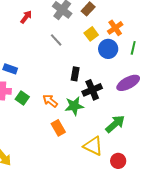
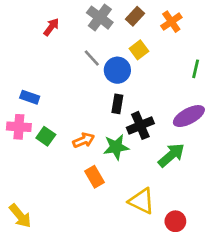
orange cross: (115, 28) -> (171, 22), moved
blue circle: (108, 49) -> (117, 70), moved
orange arrow: (50, 101) -> (84, 140), turned 119
green arrow: (115, 124) -> (171, 155), moved

